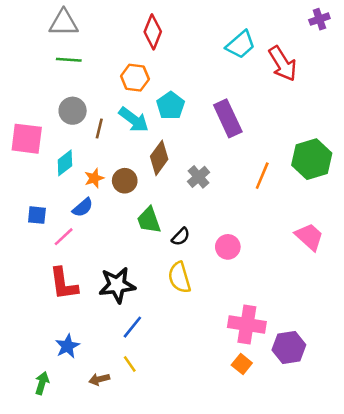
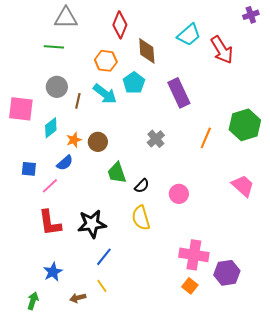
gray triangle: (64, 23) -> (66, 18), moved
brown diamond: (159, 158) -> (147, 51), moved, turned -40

